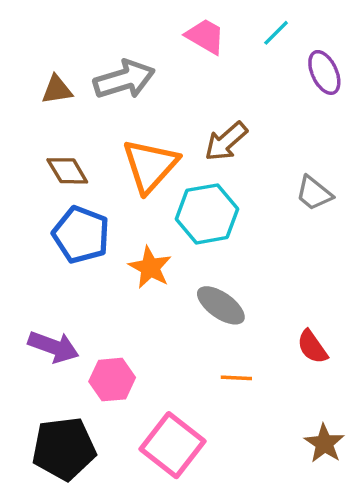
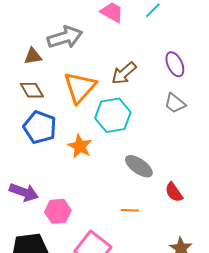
purple ellipse: (324, 72) -> (175, 64), moved
brown triangle: (57, 90) -> (33, 56), moved
gray ellipse: (221, 305) -> (139, 166), moved

